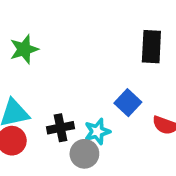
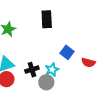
black rectangle: (151, 47) -> (47, 19), moved

